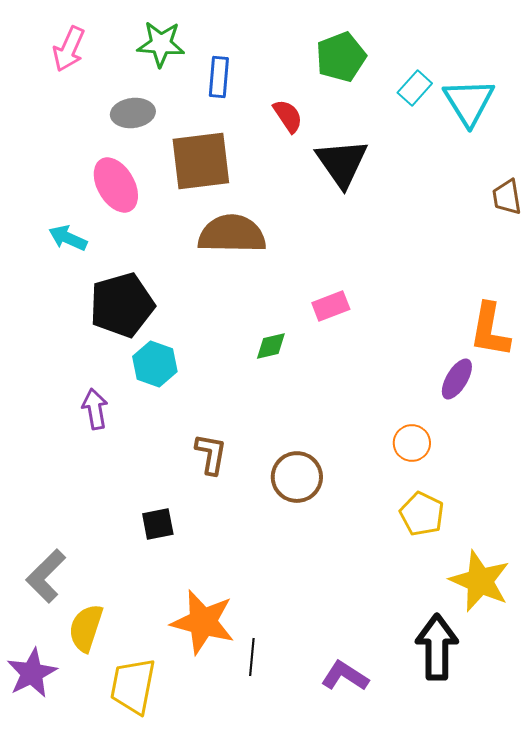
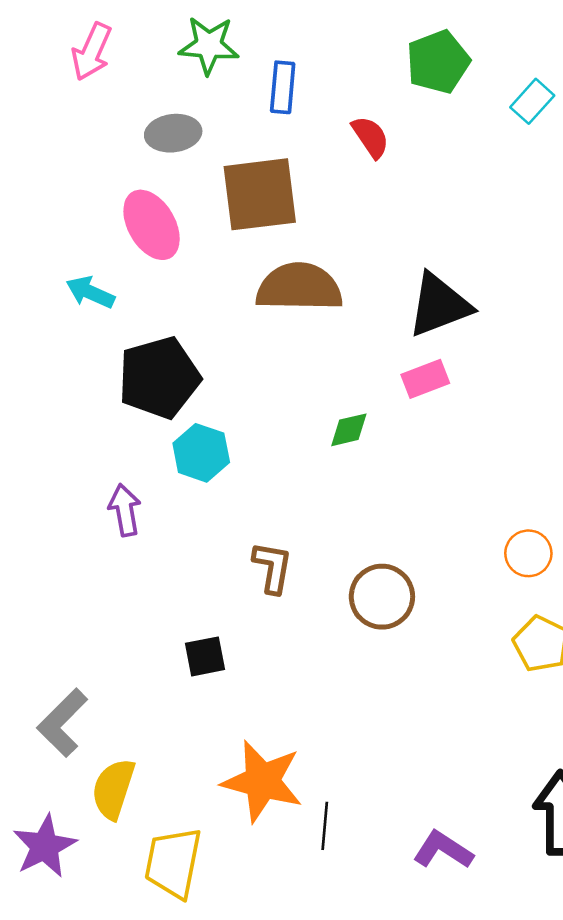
black triangle: (342, 163) -> (439, 305), moved, turned 44

